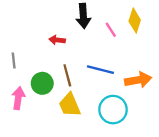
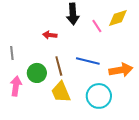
yellow diamond: (135, 21) -> (118, 18), turned 55

